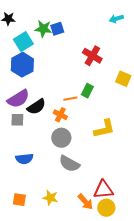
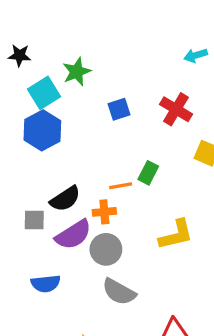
green star: (43, 29) -> (77, 72), turned -30
blue square: (57, 29) -> (119, 109), moved
red cross: (92, 56) -> (176, 109), moved
purple semicircle: (18, 99) -> (73, 235), moved
orange cross: (60, 115) -> (104, 212), turned -32

